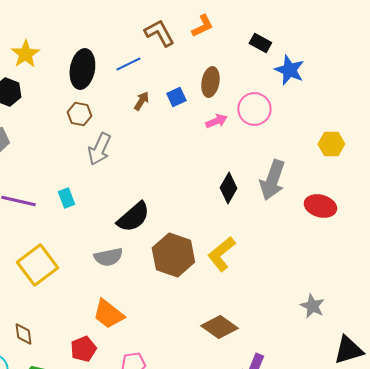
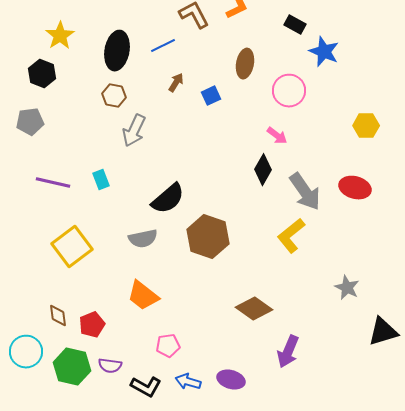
blue square: (176, 97) -> (211, 96), moved
pink arrow: (216, 121) -> (277, 136), moved, turned 60
gray arrow: (272, 180) -> (305, 192), moved, turned -54
yellow L-shape: (221, 254) -> (291, 236), moved
red pentagon: (83, 349) -> (92, 325), moved

